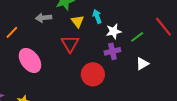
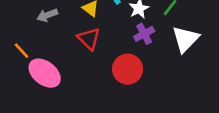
orange line: (12, 32) -> (21, 51), moved, turned -72
white triangle: (142, 64) -> (186, 39), size x1.6

